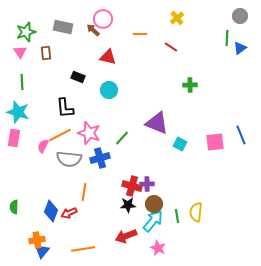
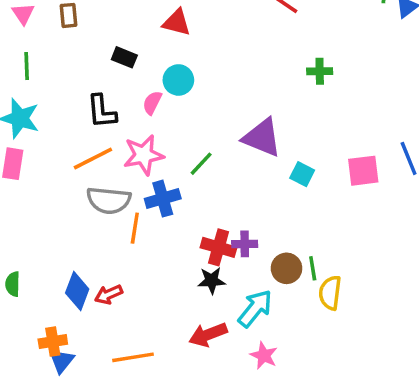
pink star: (89, 133) -> (144, 155), turned -30
pink semicircle: (43, 146) -> (152, 103), moved
orange line: (84, 192) -> (135, 228), moved
brown circle: (154, 204) -> (287, 268), moved
green line: (177, 216) -> (313, 268), moved

